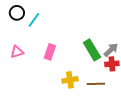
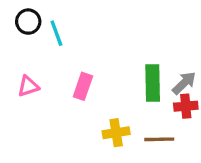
cyan line: (34, 20) -> (56, 33), turned -56
green rectangle: (92, 50) -> (153, 83), turned 30

